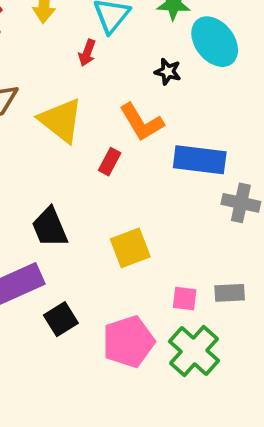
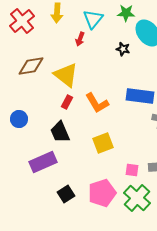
orange L-shape: (142, 122) -> (97, 103), moved
red rectangle: (110, 162) -> (67, 102), moved
black square: (61, 319) -> (66, 194), moved

